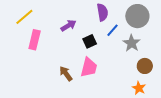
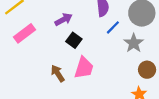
pink rectangle: (35, 40) -> (24, 33), turned 36
black square: (90, 41) -> (74, 40), moved, turned -32

